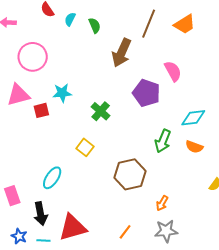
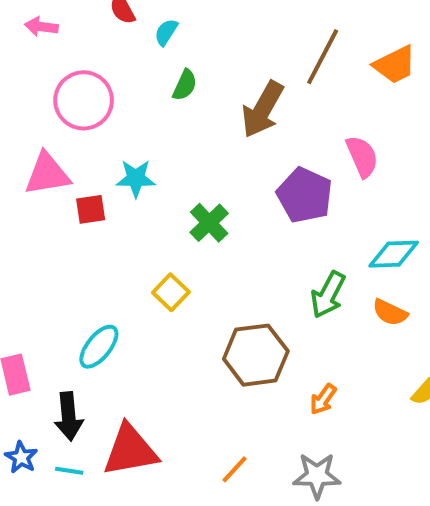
green semicircle: (95, 25) -> (185, 85), moved, turned 42
orange arrow: (162, 203) -> (323, 399), moved

